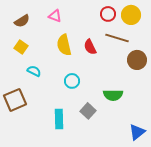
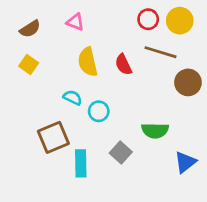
cyan semicircle: (34, 71) -> (73, 98), moved
brown square: (15, 100) -> (53, 137), moved
blue triangle: (137, 132) -> (185, 162), moved

